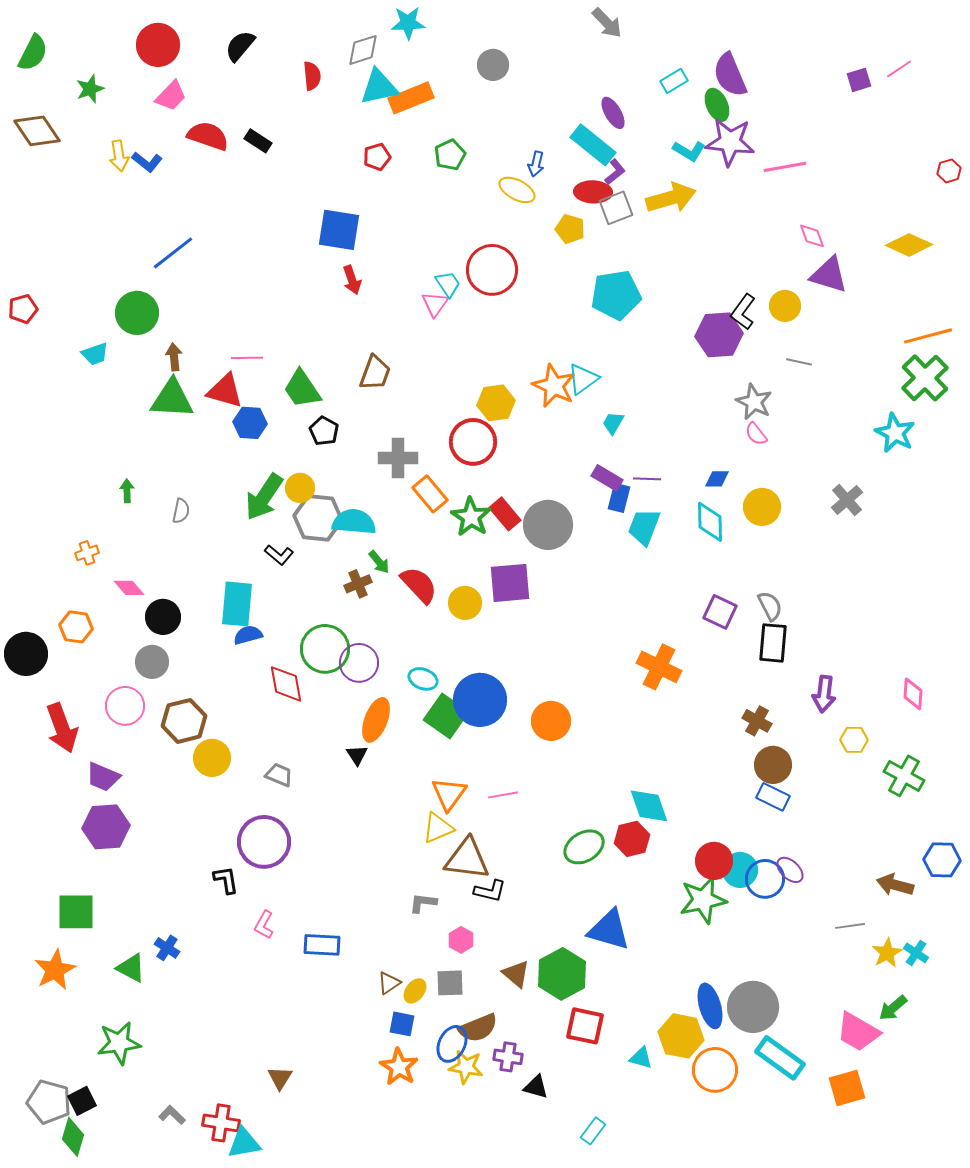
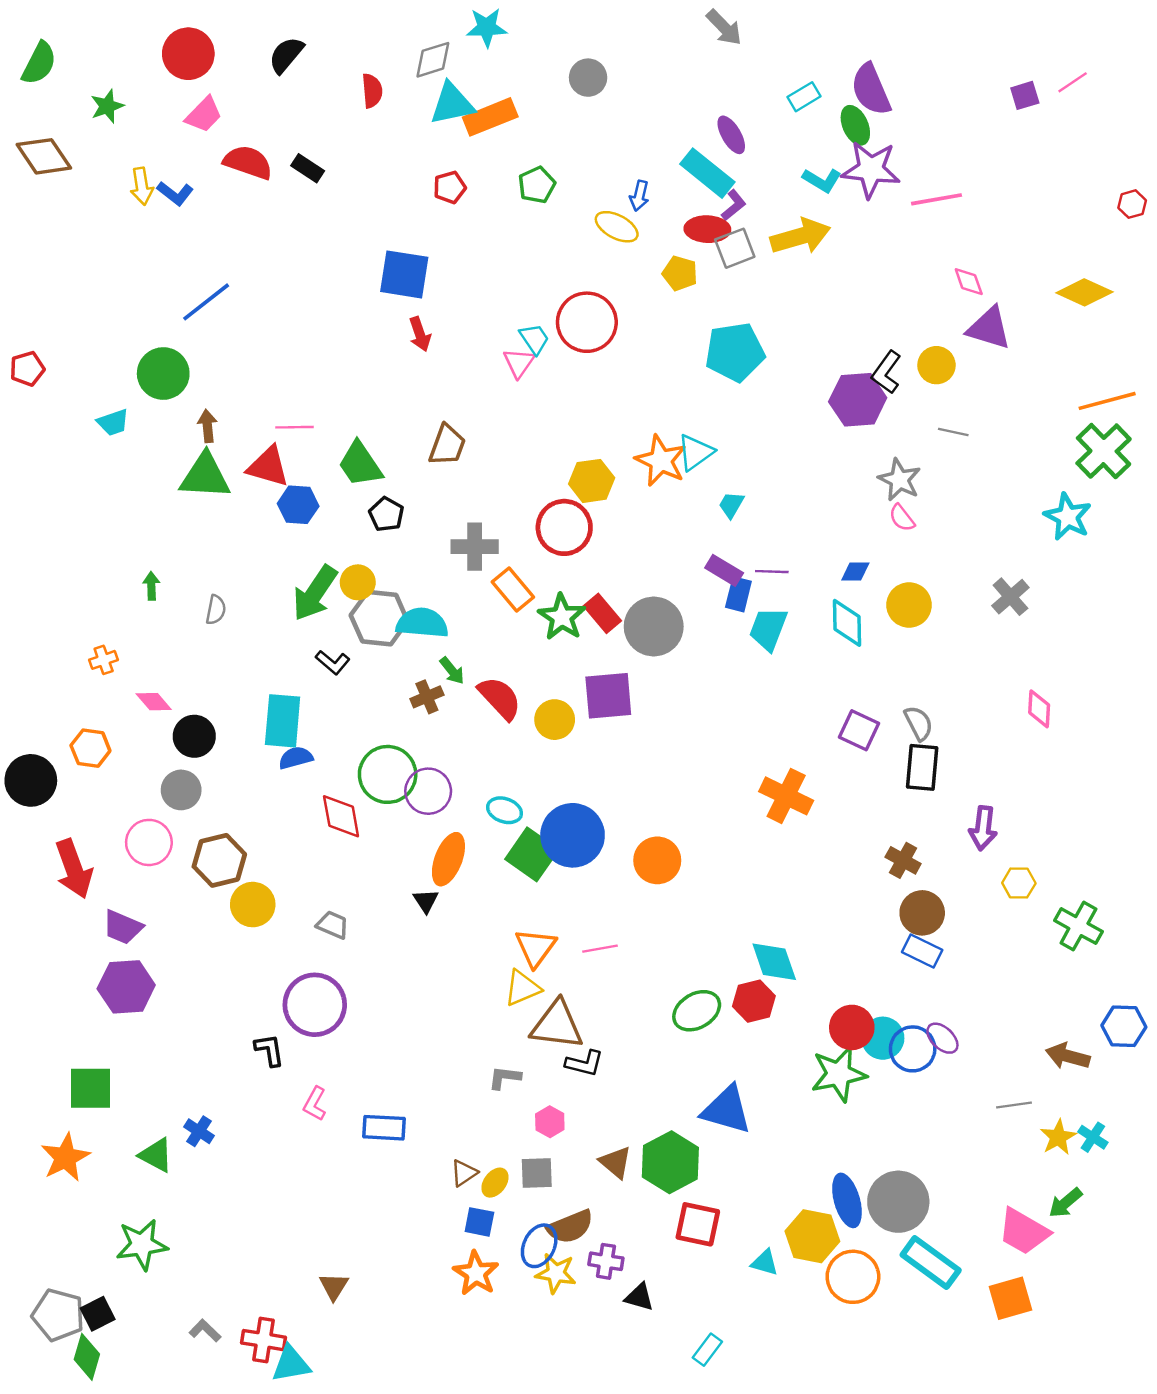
pink diamond: (913, 694) -> (1039, 709), moved

